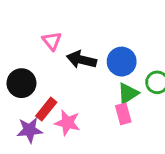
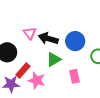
pink triangle: (52, 41) -> (30, 33), moved
green triangle: (128, 93) -> (54, 59), moved

